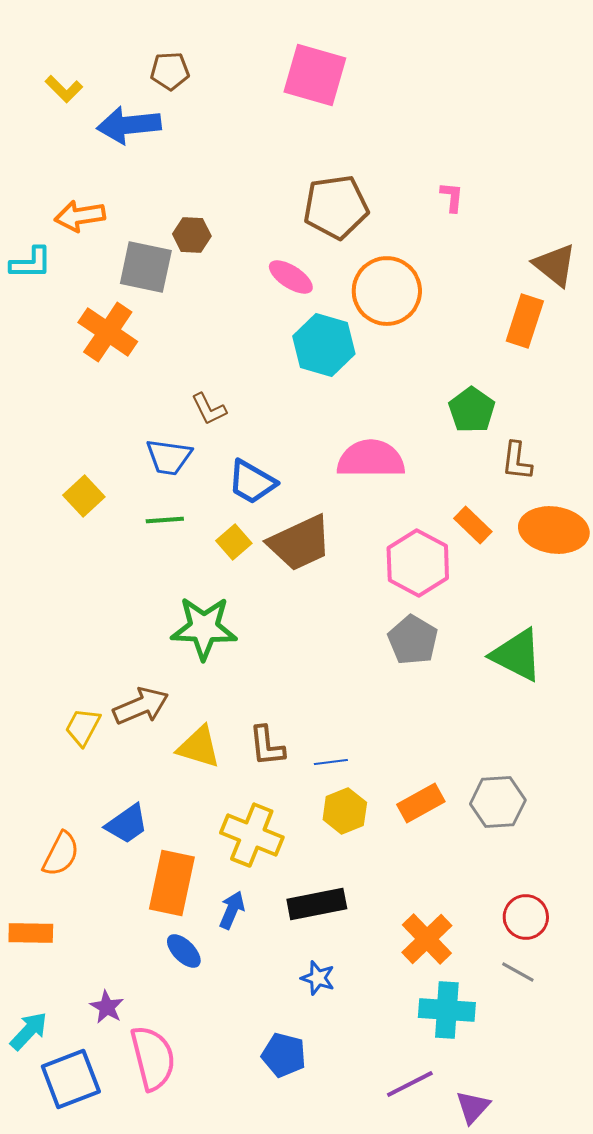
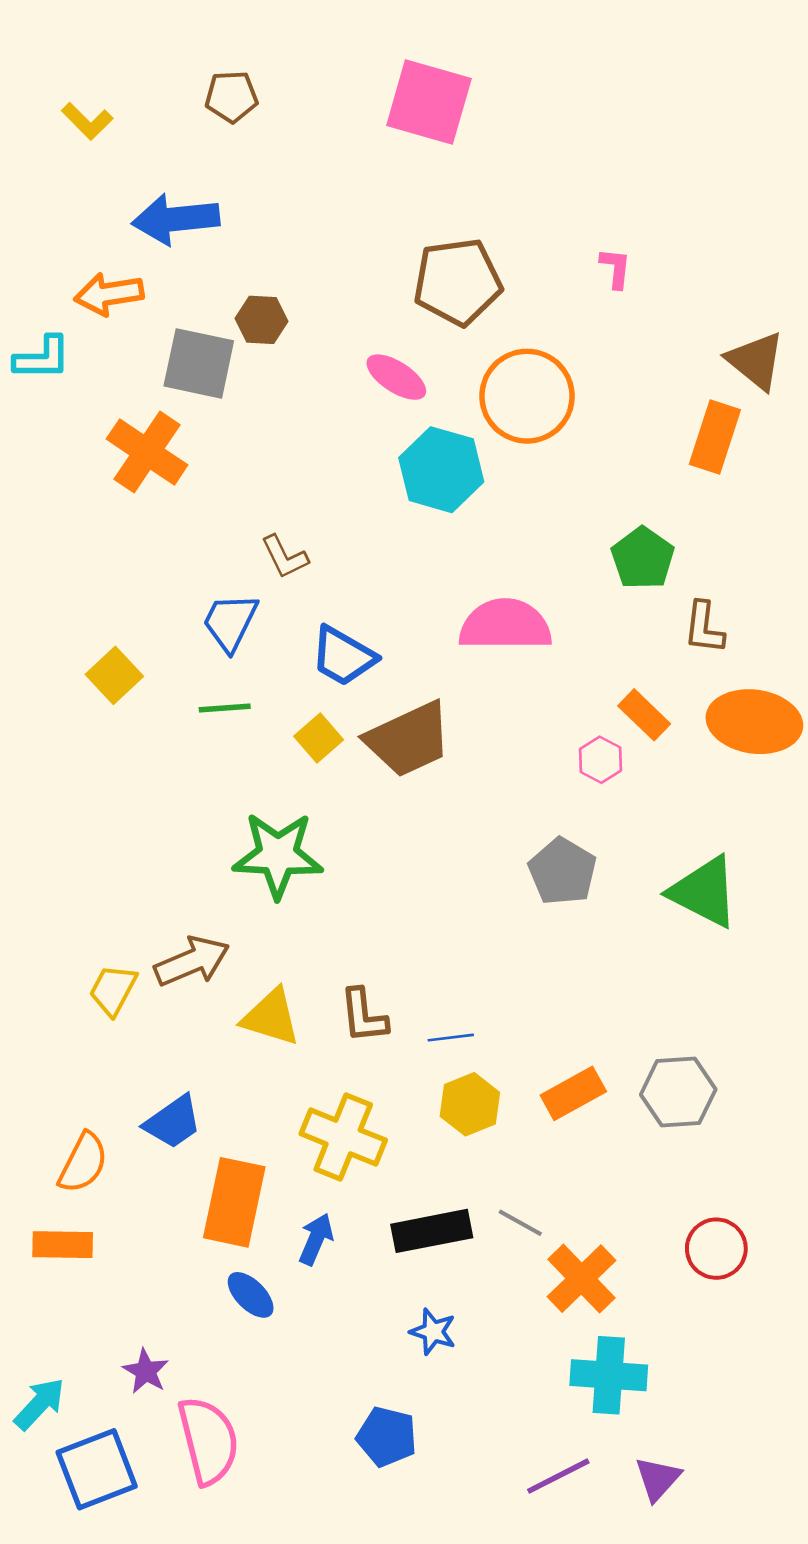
blue arrow: (129, 125) -> (176, 219), moved
blue trapezoid: (169, 457) -> (230, 622), turned 108
pink hexagon: (418, 563) -> (601, 760), moved, size x0.5
orange rectangle: (31, 933) -> (63, 1245), moved
gray line: (518, 972) -> (520, 1223), moved
purple triangle: (473, 1107) -> (658, 1479), moved

